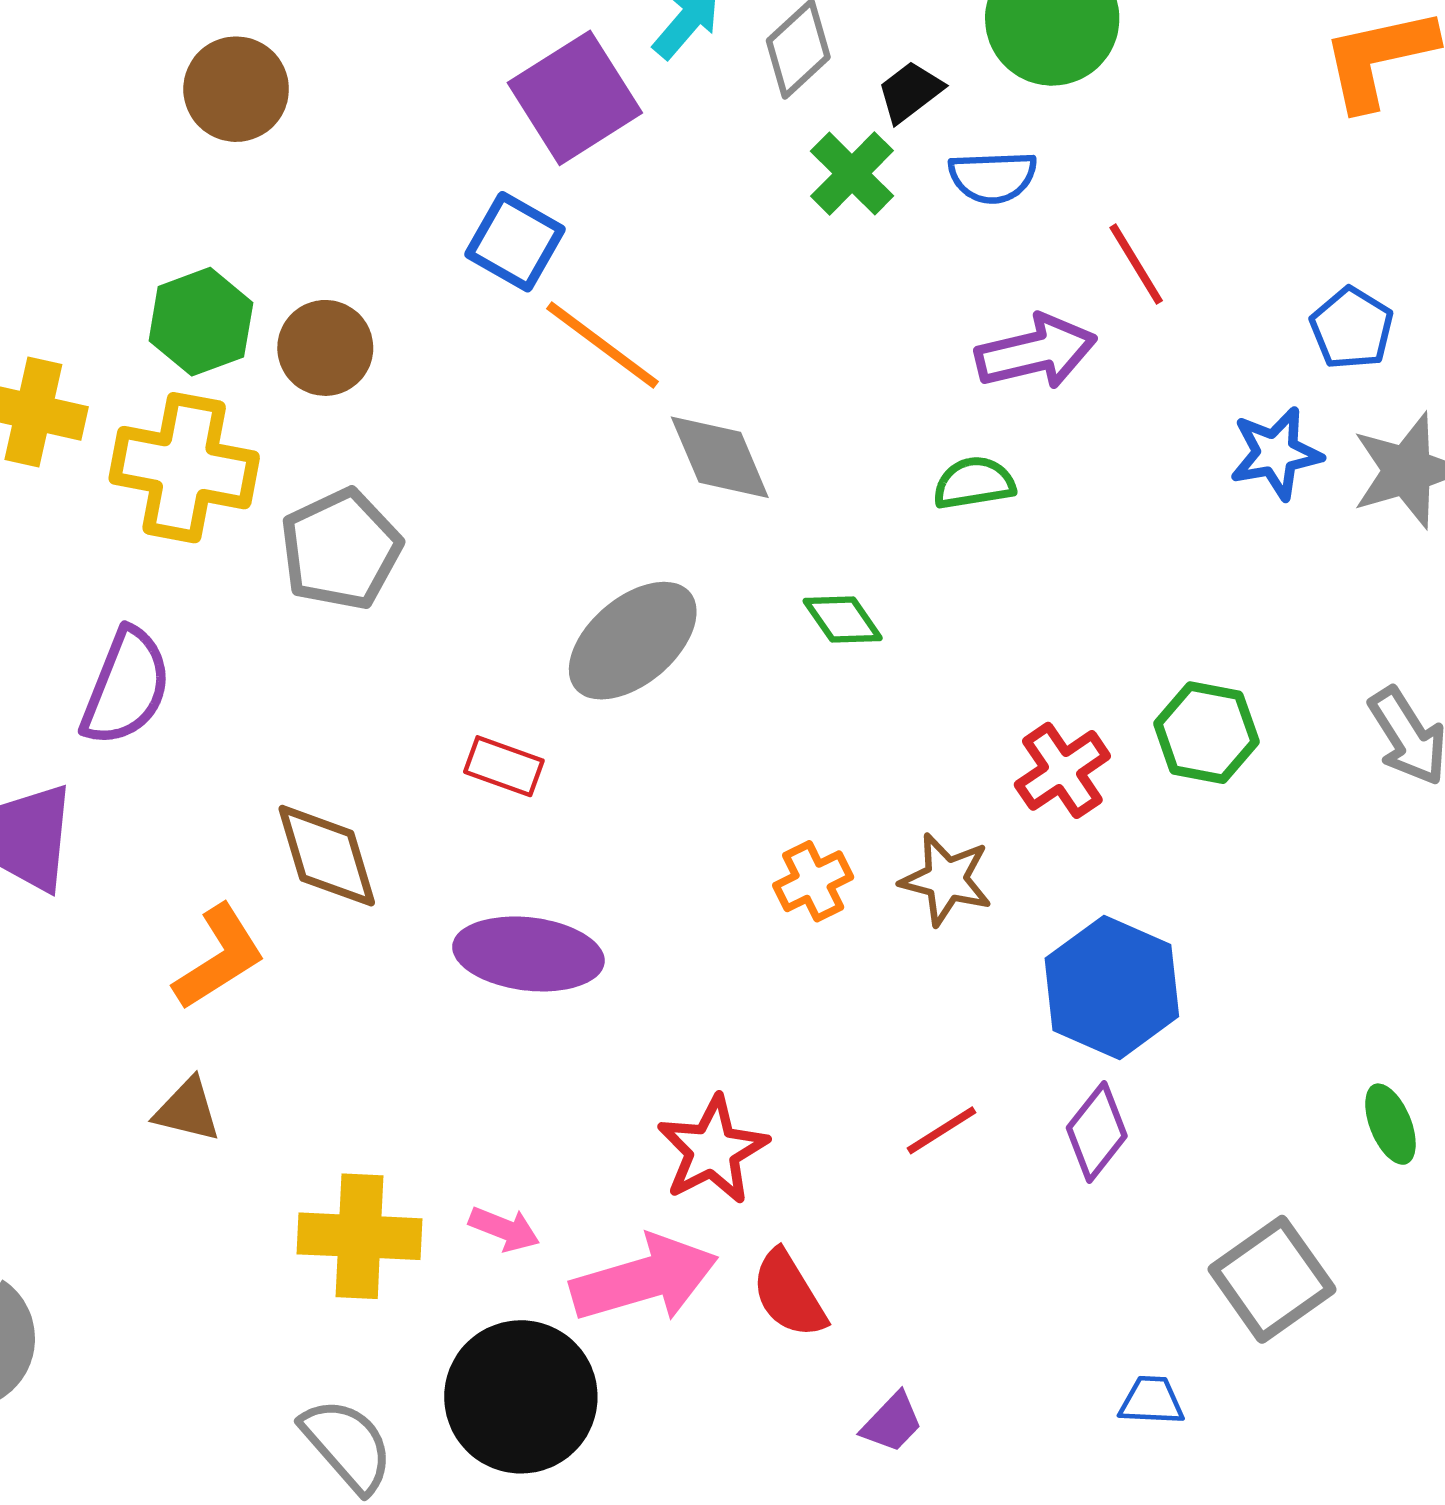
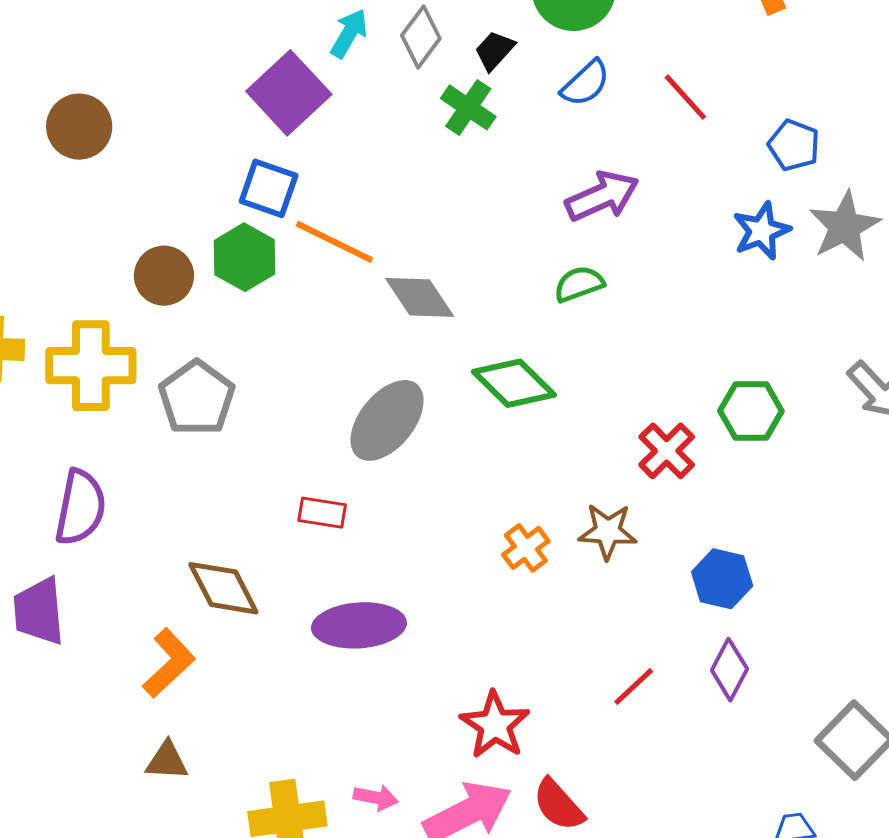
blue semicircle: (993, 177) -> (585, 83), moved, turned -30
red line: (1136, 264) -> (685, 97), moved
green hexagon: (201, 322) -> (245, 257), moved
green diamond: (843, 619) -> (514, 383), size x1.6
blue hexagon: (1112, 987) -> (722, 579), size x0.7

